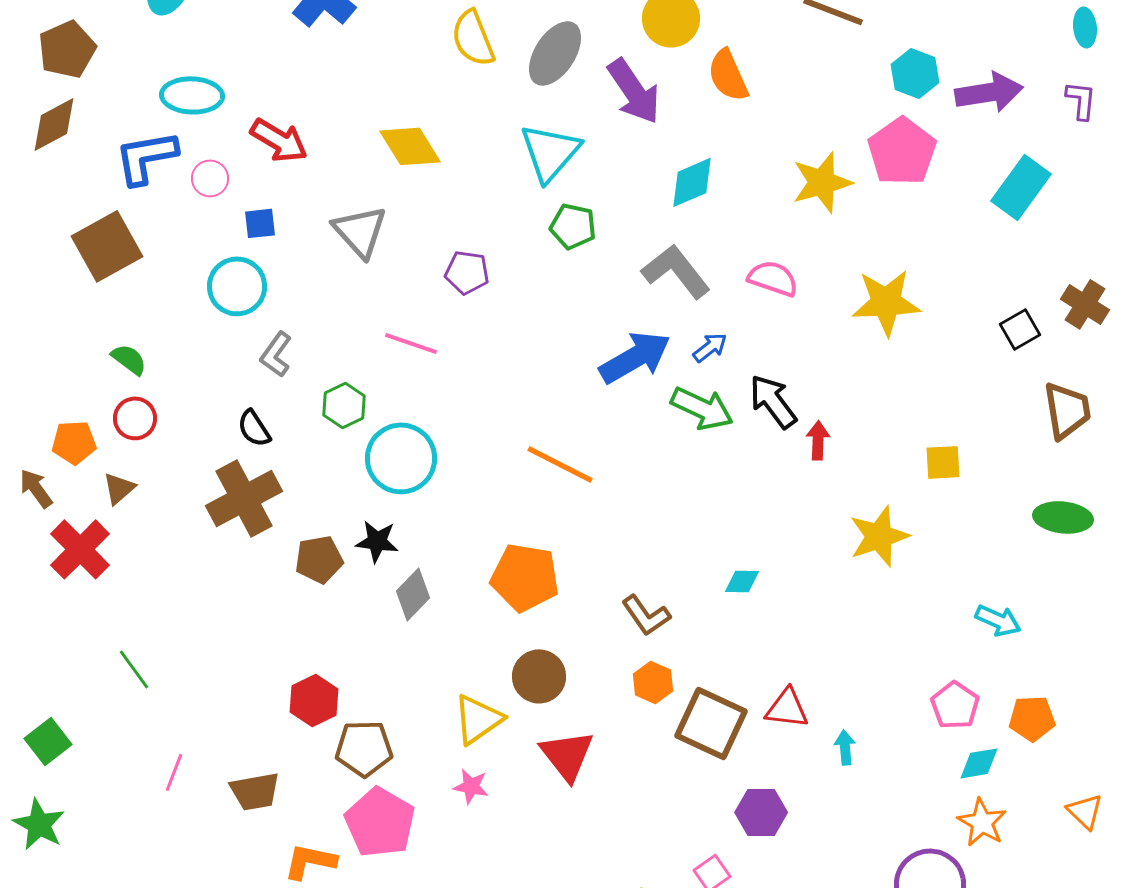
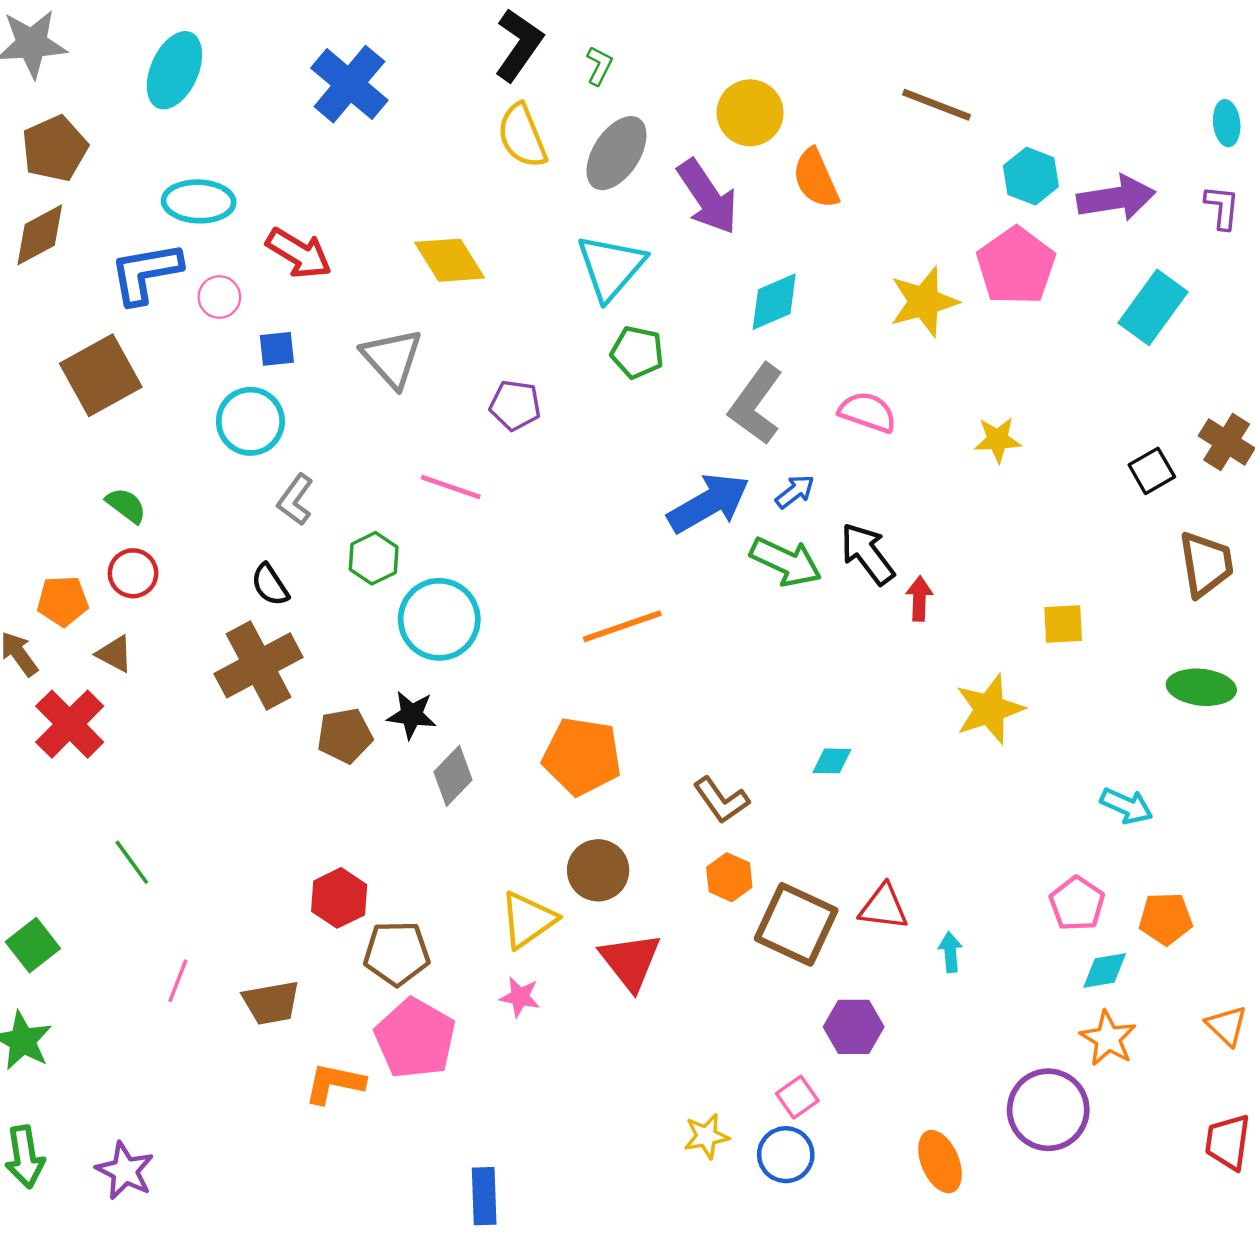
gray L-shape: (676, 271) -> (756, 404), turned -106
yellow star: (886, 302) -> (998, 440), size x0.6
orange line: (560, 464) -> (622, 626), turned -46
brown triangle: (119, 488) -> (115, 654), turned -51

